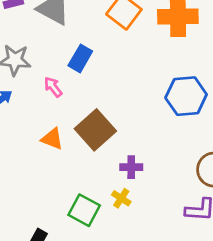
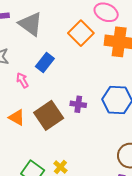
purple cross: (131, 167) -> (78, 104), moved

